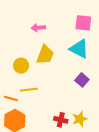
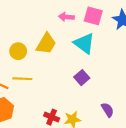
pink arrow: (38, 28) -> (66, 17), moved

